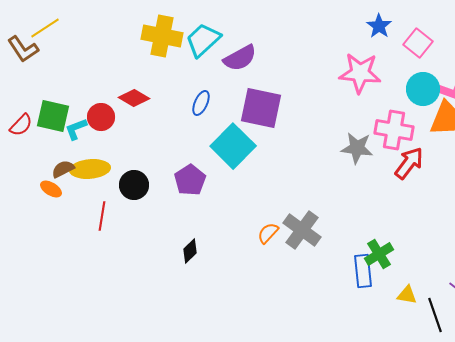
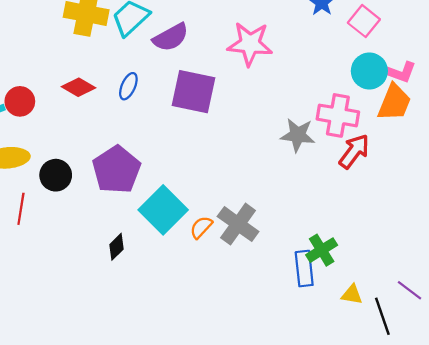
pink star: (360, 73) -> (250, 44), moved
red diamond: (134, 98) -> (78, 87), moved
cyan square: (233, 146) -> (163, 210), moved
purple pentagon: (190, 180) -> (116, 170), size x1.4

